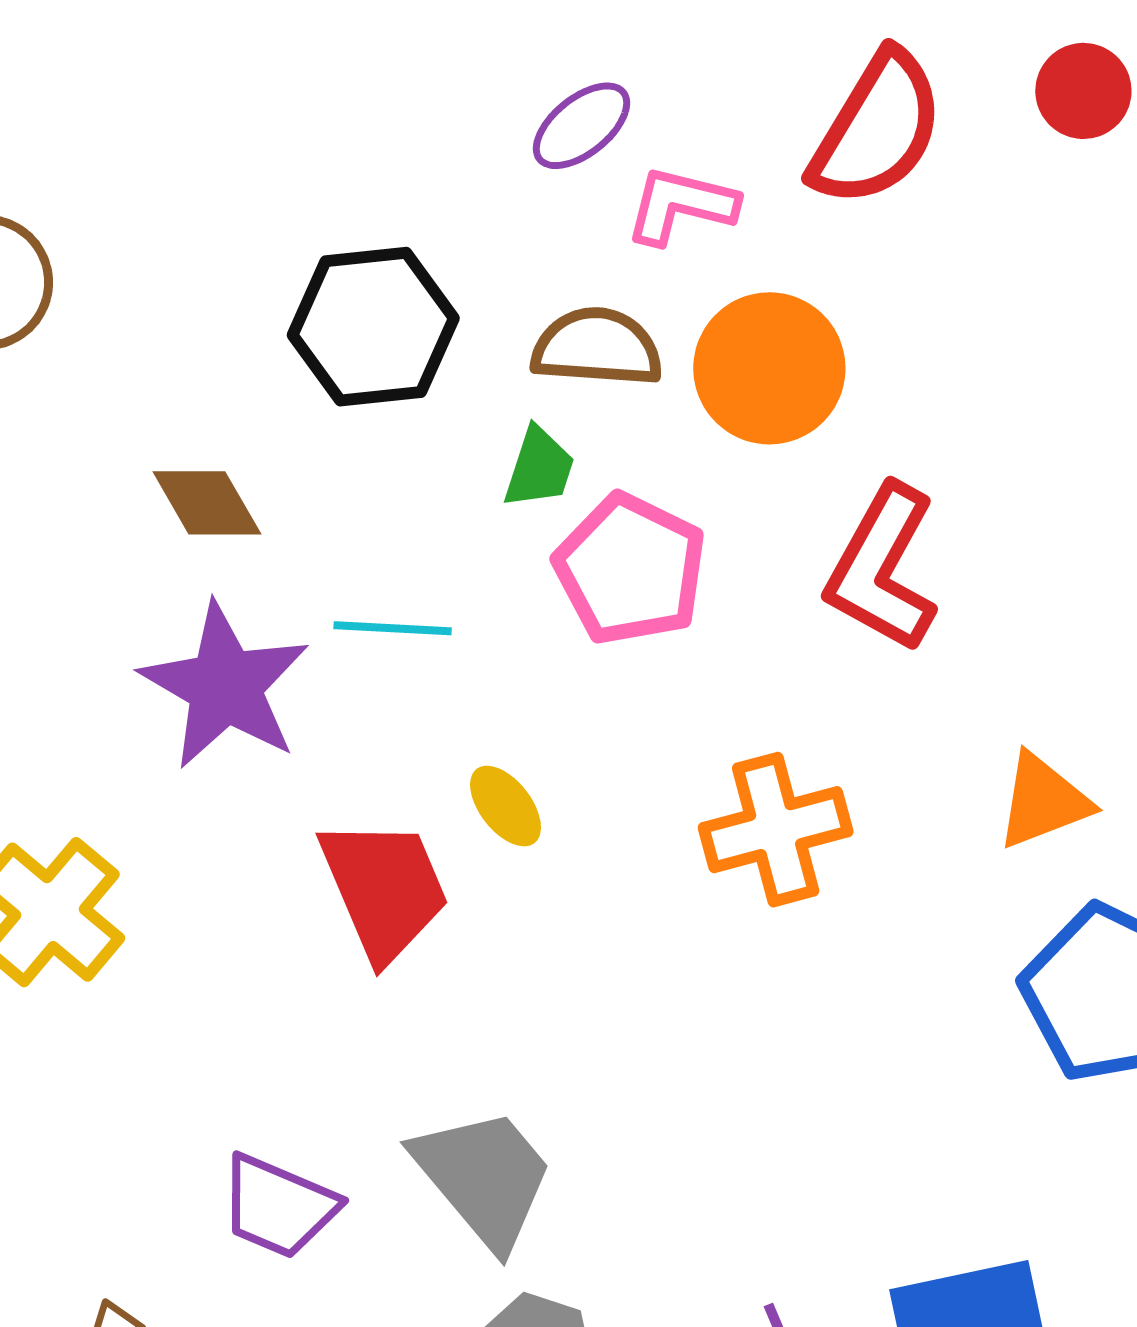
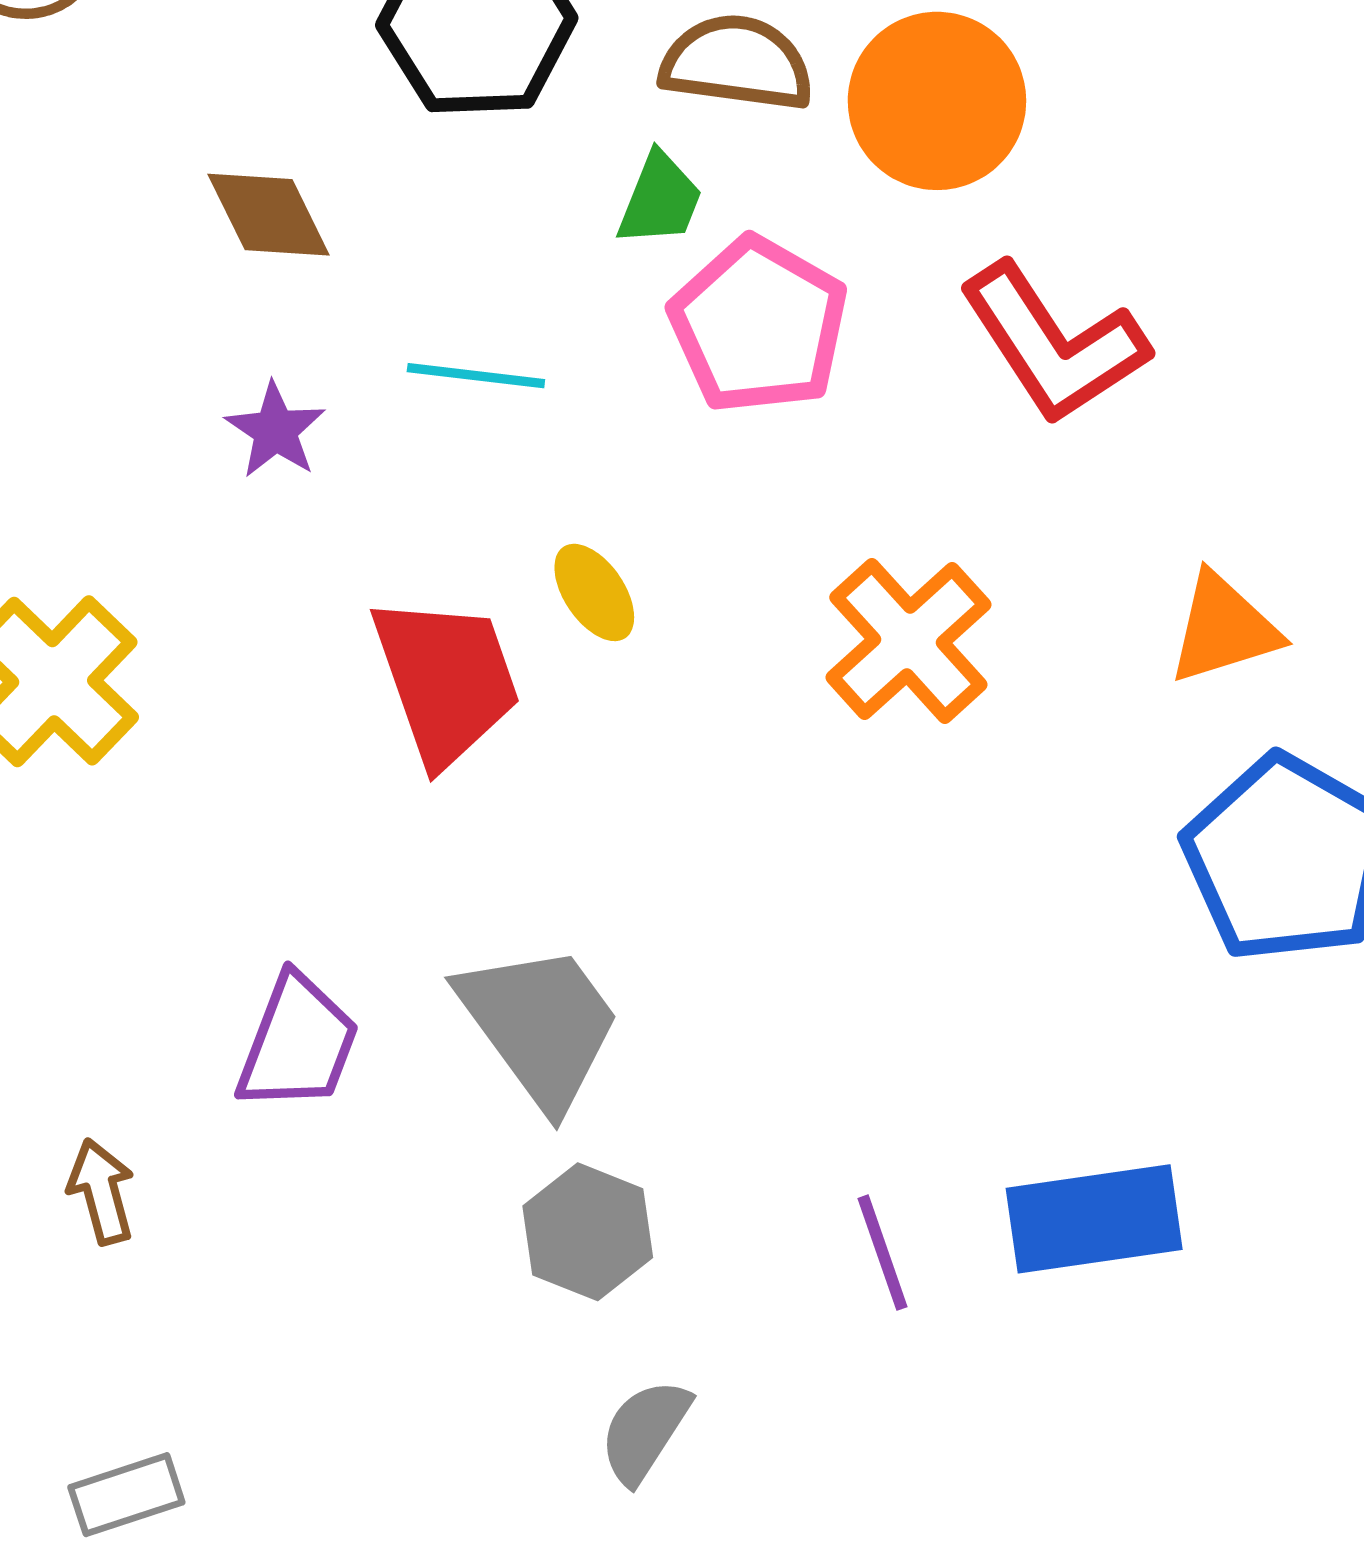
red L-shape: (882, 568) -> (1053, 344), turned -66
purple star: (225, 686) -> (275, 430), size x0.5
orange cross: (776, 830) -> (908, 641), turned -31
purple trapezoid: (279, 1206) -> (298, 1043), turned -96

